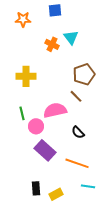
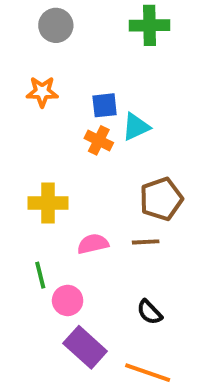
blue square: (55, 10) -> (105, 105), moved
cyan triangle: (71, 37) -> (136, 127), turned 42
brown line: (76, 96) -> (146, 242), turned -48
pink semicircle: (55, 110) -> (93, 244), moved, size x0.7

